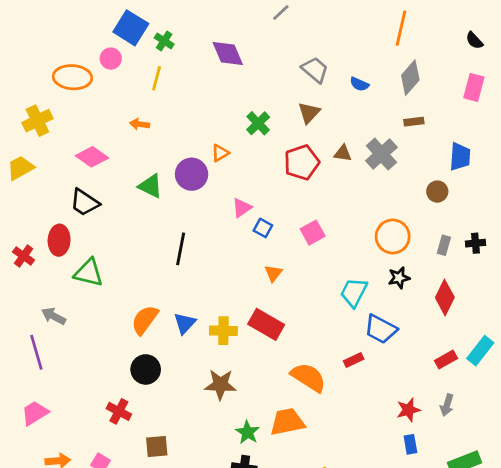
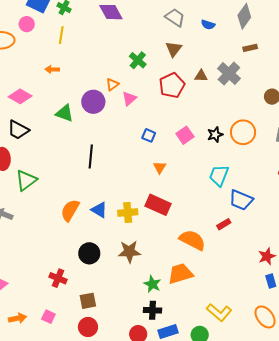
pink triangle: (242, 208) -> (129, 99), moved
green triangle: (89, 273) -> (26, 180), turned -45
black star: (399, 278) -> (215, 135), moved
blue triangle: (185, 323) -> (99, 210), turned -36
black circle: (146, 369) -> (89, 253), moved

